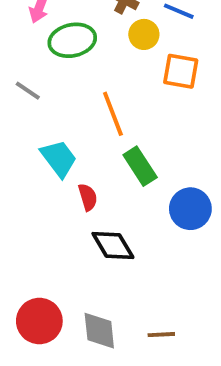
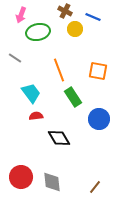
orange square: (181, 71) -> (98, 71), moved
red semicircle: (88, 197) -> (36, 116), moved, turned -80
brown line: (161, 335) -> (95, 187), moved, turned -48

